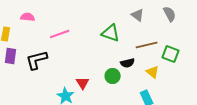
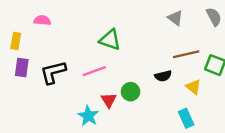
green triangle: (111, 33) -> (110, 40), moved
pink line: (60, 34) -> (94, 71), moved
green circle: (113, 76) -> (131, 92), moved

